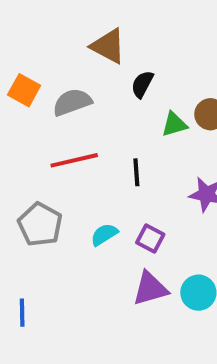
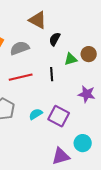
black line: (136, 172) -> (52, 74), moved
purple square: (150, 238) -> (59, 116), size x1.5
purple triangle: (150, 289) -> (61, 156), moved

